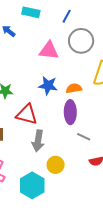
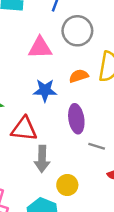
orange semicircle: (74, 88) -> (79, 76), moved

